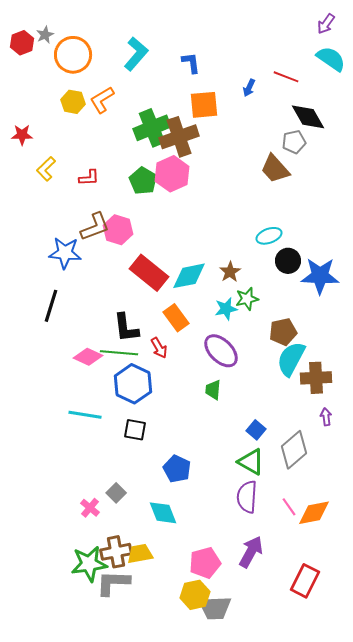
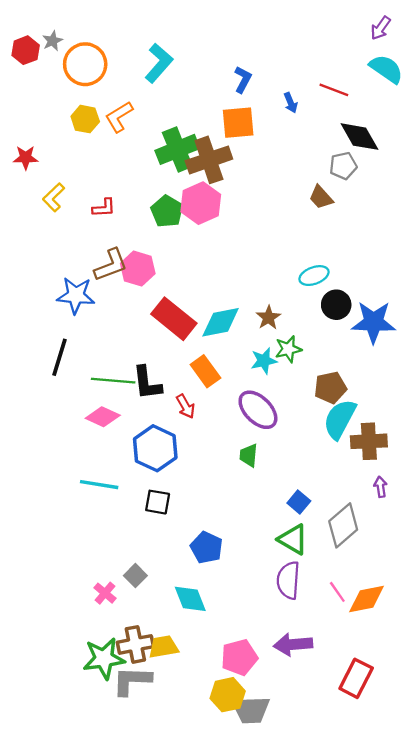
blue L-shape: (191, 63) -> (243, 79), moved, turned 35
blue arrow: (249, 88) -> (291, 103), turned -48
brown trapezoid: (275, 169) -> (321, 197), size x0.7
green line: (119, 353) -> (113, 381), moved
purple arrow: (251, 552) -> (293, 644), turned -124

